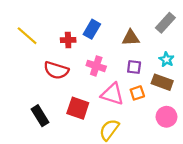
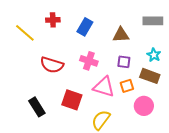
gray rectangle: (165, 23) -> (153, 21), turned 48
red cross: (68, 40) -> (53, 20), moved
pink circle: (166, 117) -> (144, 106), moved

